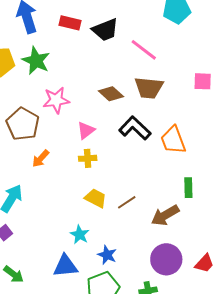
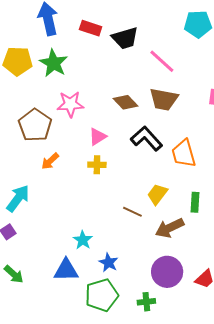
yellow trapezoid: (96, 198) -> (157, 194), moved, turned -85
brown line: (127, 202) -> (132, 212), turned 54

